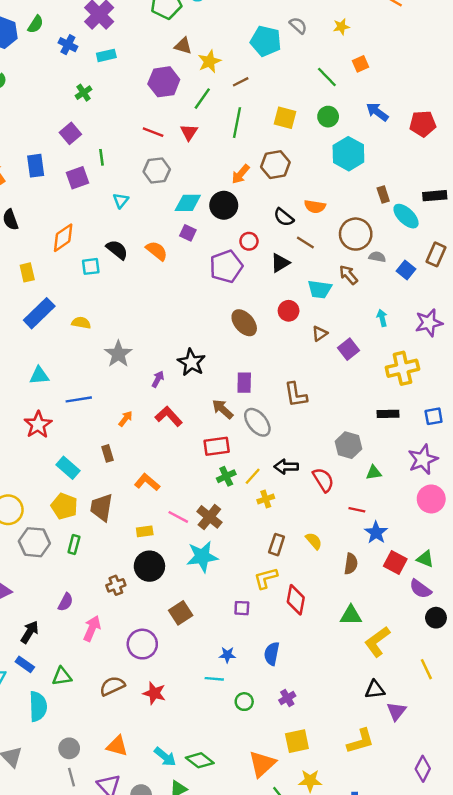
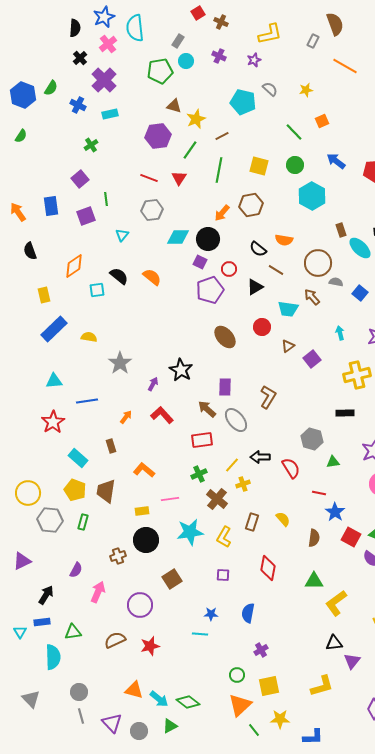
purple square: (188, 233) -> (200, 262), moved
brown L-shape: (296, 395) -> (268, 397), turned -140
green cross: (226, 476) -> (199, 474), moved
pink line: (178, 517) -> (170, 499), turned -36
brown cross: (209, 517) -> (217, 499), moved
yellow L-shape: (266, 578) -> (224, 537), moved, turned -45
blue rectangle: (25, 664) -> (42, 622), turned -42
red star: (154, 693) -> (150, 646), turned -30
green circle: (244, 702) -> (237, 675), moved
orange triangle: (117, 746) -> (134, 690), moved

